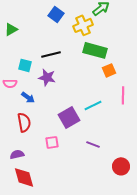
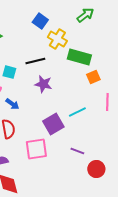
yellow cross: (83, 25) -> (57, 39), moved, turned -36
purple star: (47, 77) -> (43, 84), moved
pink square: (52, 142) -> (36, 149), size x1.6
red circle: (121, 166) -> (96, 169), moved

